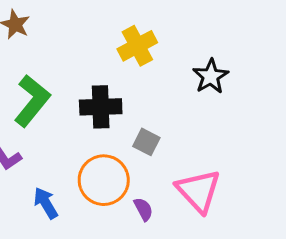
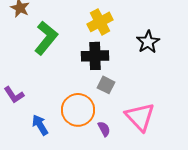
green L-shape: (32, 101) -> (46, 38), moved
black cross: (101, 107) -> (95, 56), moved

